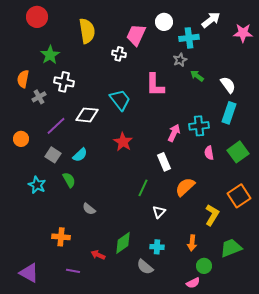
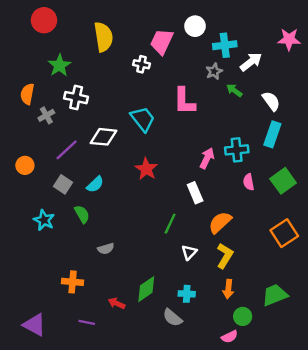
white arrow: (211, 20) -> (251, 62), moved
gray semicircle: (89, 209) -> (106, 249), turned -56
yellow L-shape: (212, 215) -> (225, 256), moved

